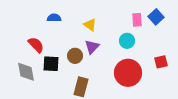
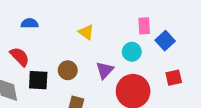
blue square: (156, 17) -> (165, 41), moved
blue semicircle: (54, 18) -> (30, 23), moved
purple triangle: (92, 47) -> (105, 70), moved

